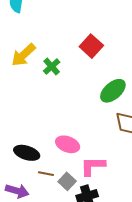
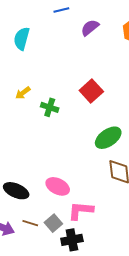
yellow arrow: (23, 55) -> (23, 93), size x0.6
green cross: (52, 67) -> (50, 107), turned -36
brown line: (46, 174) -> (30, 223), moved

